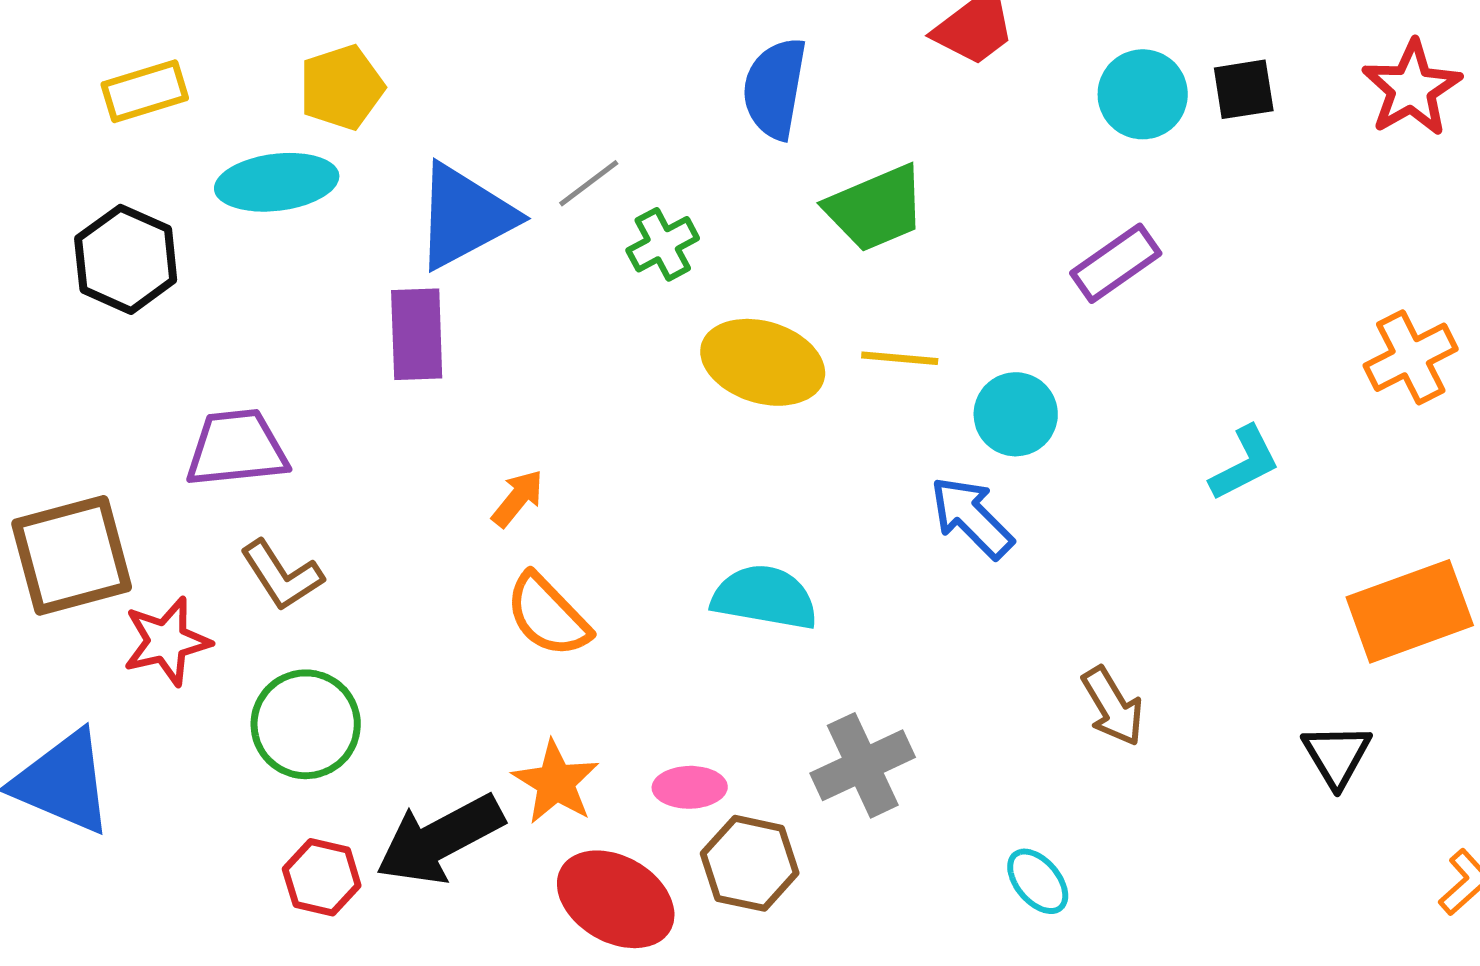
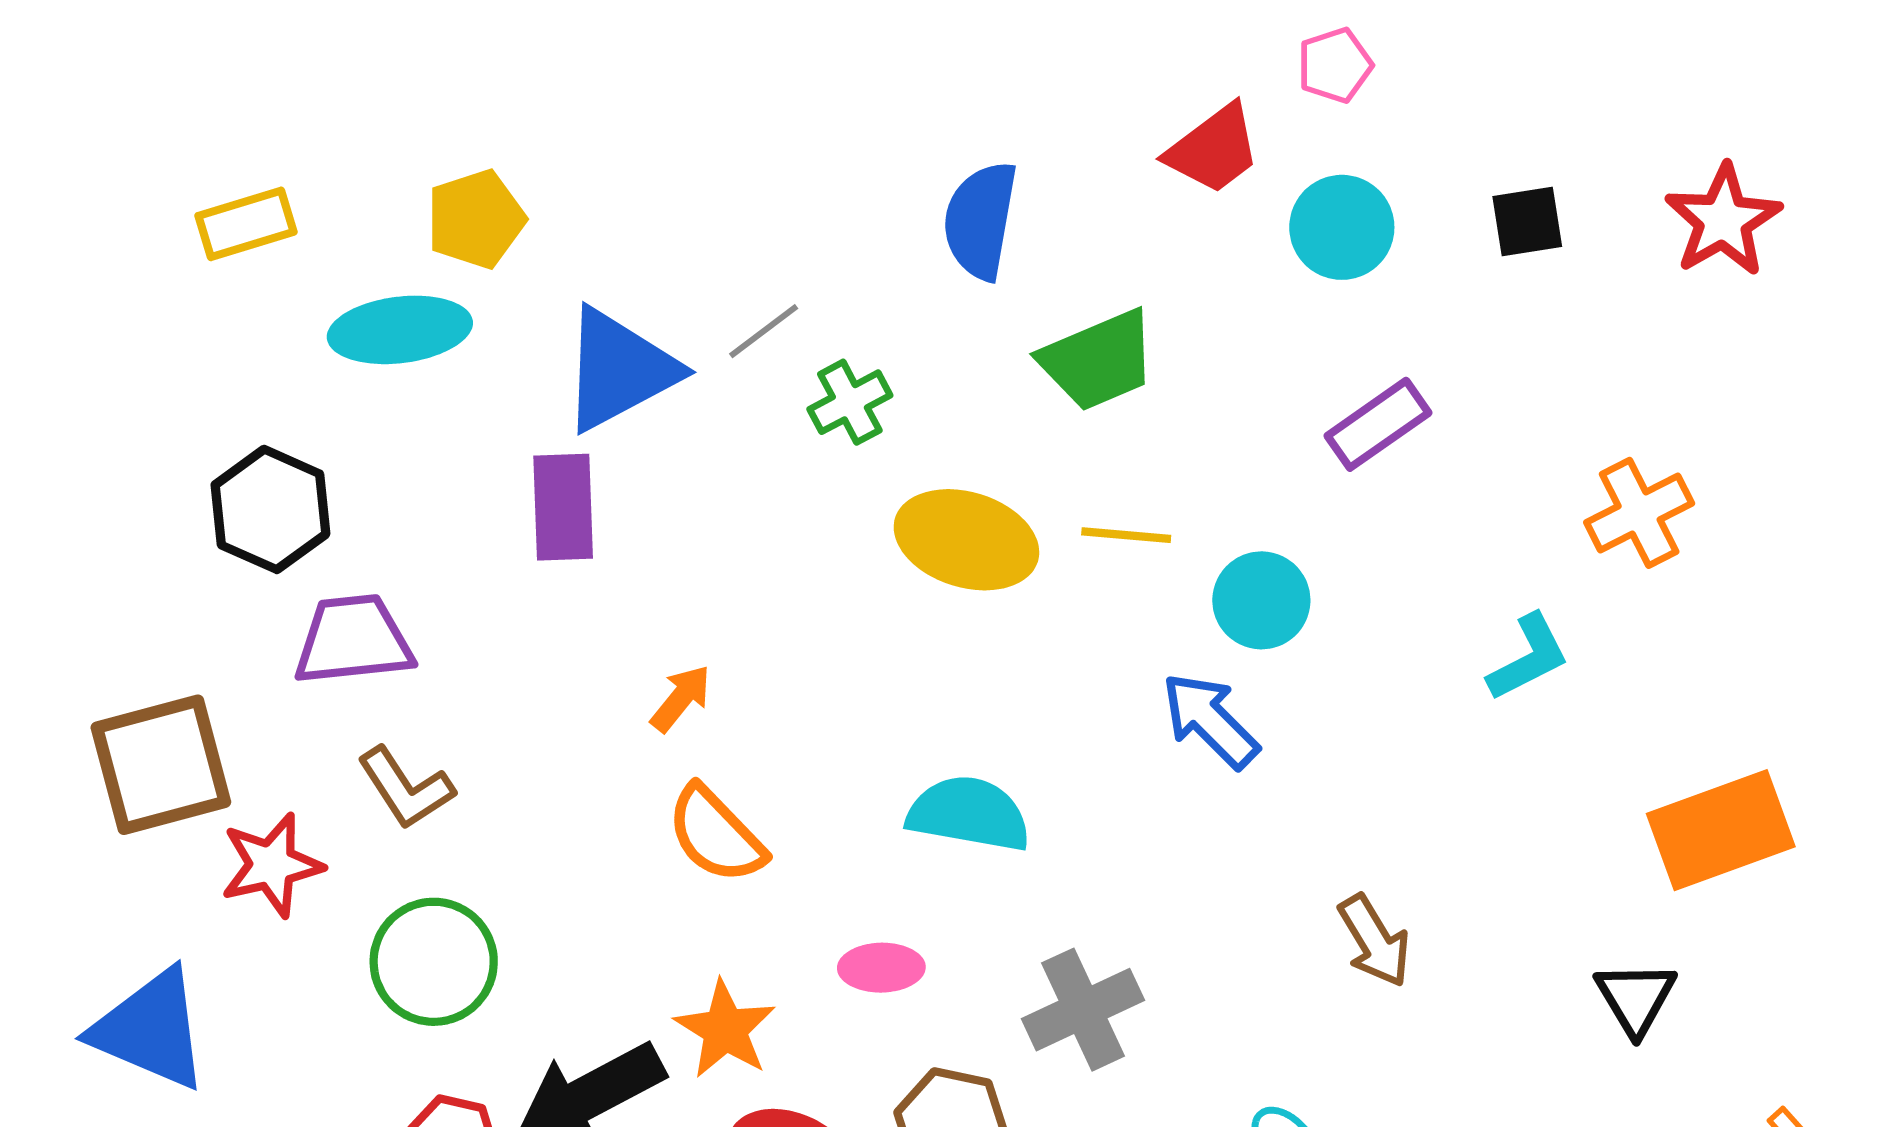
cyan circle: (1143, 94) -> (1342, 227), moved
black hexagon: (126, 259) -> (270, 509), moved
orange cross: (1411, 357) -> (1639, 513), moved
pink ellipse: (690, 787) -> (881, 968), moved

